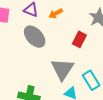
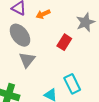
gray triangle: (62, 69) -> (27, 60), moved, size x0.7

